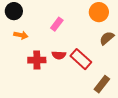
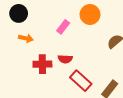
orange circle: (99, 12) -> (90, 14), moved
red rectangle: (81, 59) -> (81, 81), moved

